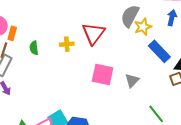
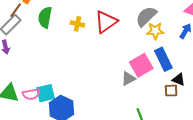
green semicircle: (34, 48) -> (45, 17), size x1.5
pink square: (103, 74) -> (141, 65), moved, turned 30

